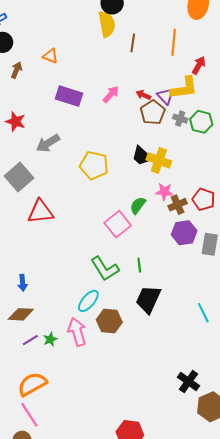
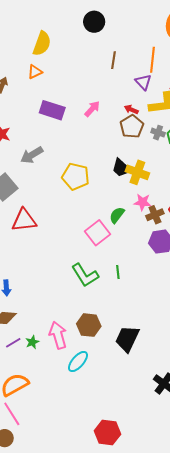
yellow semicircle: (107, 24) -> (42, 44), moved, turned 30
orange triangle: (50, 56) -> (35, 72), turned -49
red arrow: (143, 95) -> (131, 109), moved
purple triangle: (166, 96) -> (143, 82), moved
black trapezoid: (148, 299) -> (127, 339), moved
cyan ellipse: (88, 301) -> (78, 361), moved

